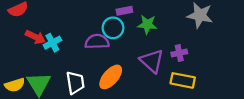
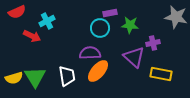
purple semicircle: (97, 42) -> (90, 53), moved
cyan cross: (52, 43) -> (47, 21), moved
purple cross: (179, 53) -> (153, 43), moved

